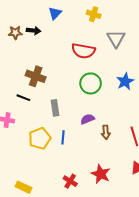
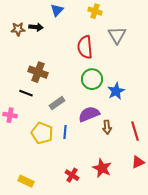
red semicircle: (83, 51) -> (85, 47), turned 75
blue star: (125, 81) -> (116, 91), moved
gray rectangle: (55, 108) -> (57, 103), turned 63
purple semicircle: (88, 119) -> (89, 114), size x1.5
yellow pentagon: (40, 138) -> (42, 133), turned -30

